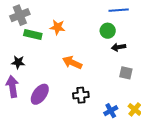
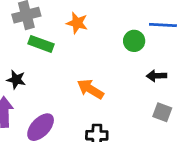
orange star: (57, 27) -> (77, 23), moved
green circle: (108, 31) -> (134, 41), moved

